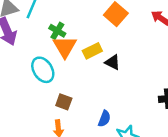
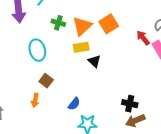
green cross: (57, 31) -> (58, 23), turned -32
orange triangle: (65, 47) -> (82, 26), moved

